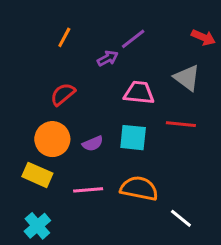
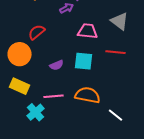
orange circle: (52, 139) -> (20, 54), moved
cyan cross: (37, 226) -> (36, 112), moved

